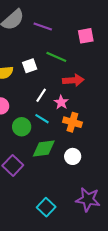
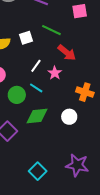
red arrow: (73, 80) -> (67, 53), turned 42
orange cross: (72, 122) -> (85, 92), moved
white circle: (73, 156) -> (69, 117), moved

